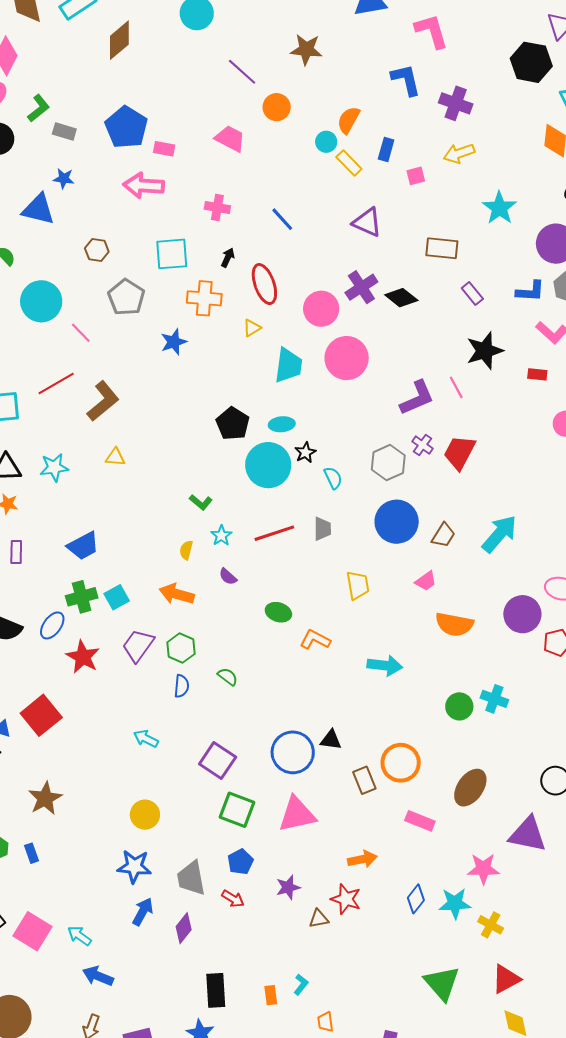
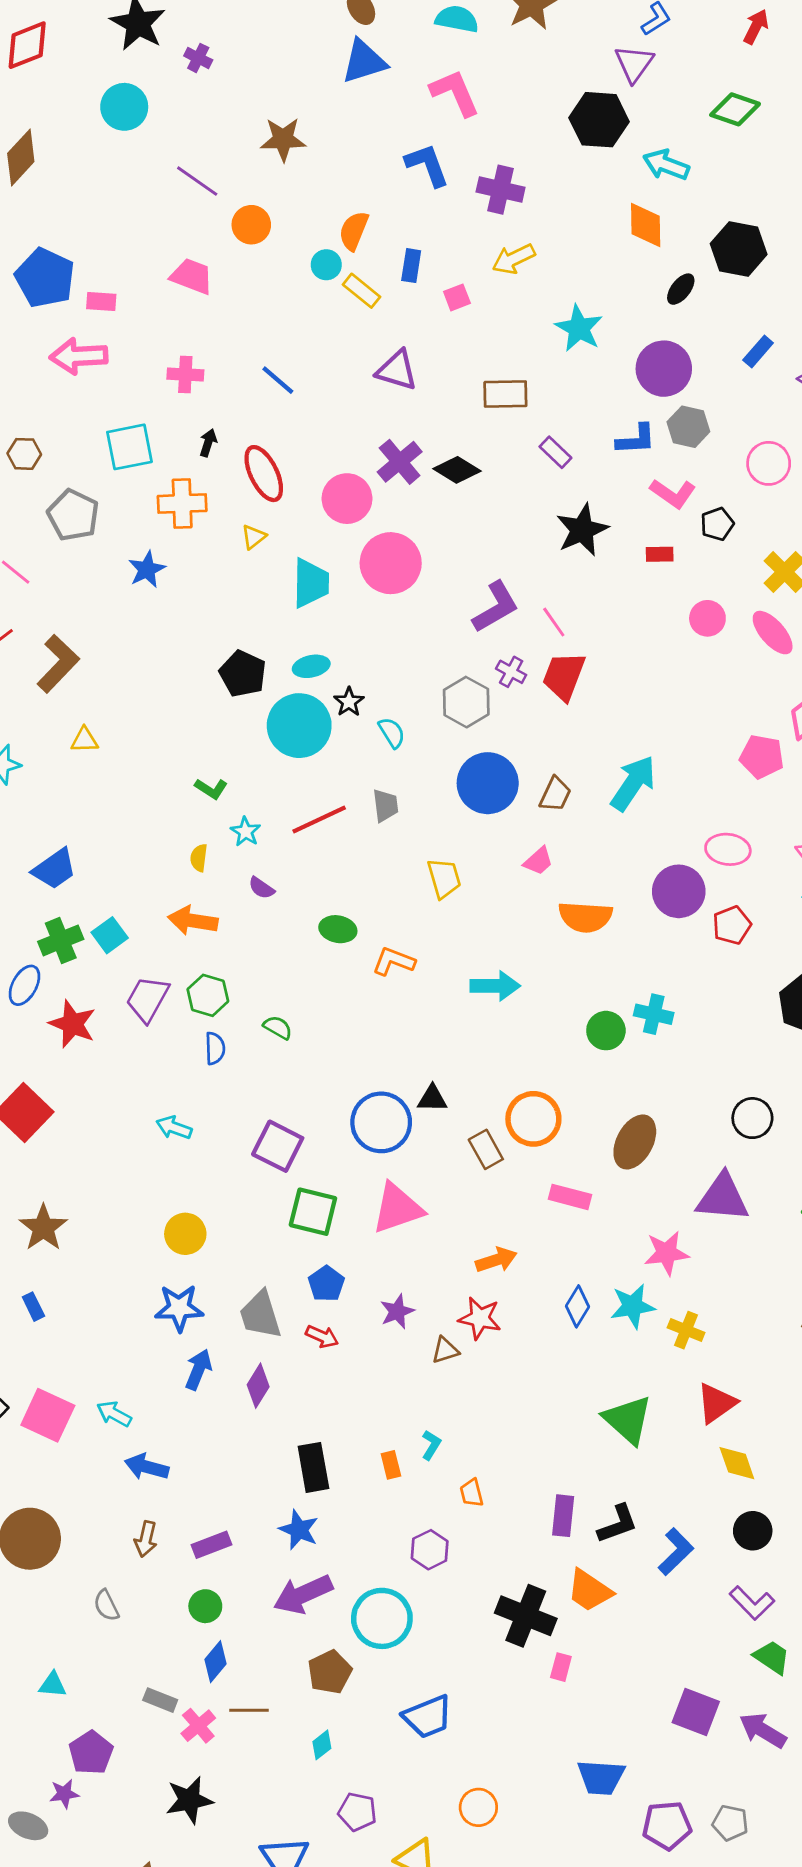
pink line: (456, 387) -> (554, 622), moved

